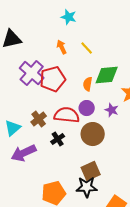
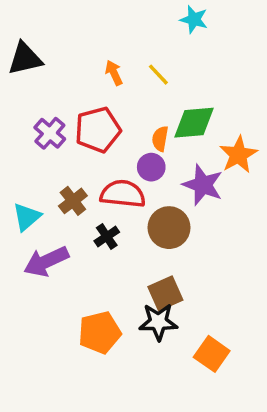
cyan star: (69, 17) -> (194, 19), moved
purple cross: (32, 73) -> (50, 133), moved, size x0.7
purple circle: (87, 108) -> (151, 167), moved
purple star: (112, 110) -> (203, 185), size x1.6

